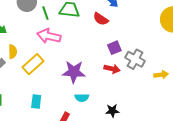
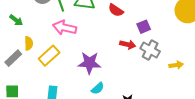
purple square: (114, 48) -> (144, 27), moved
red arrow: (112, 69) -> (128, 44), moved
cyan semicircle: (82, 98) -> (98, 88), turned -40

